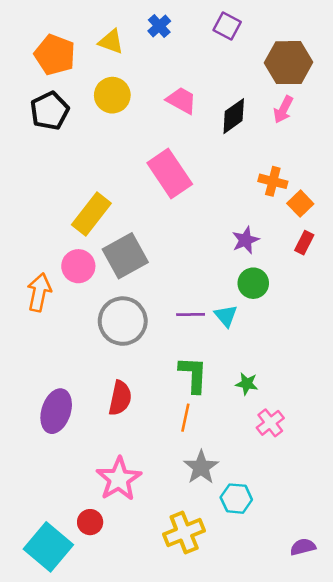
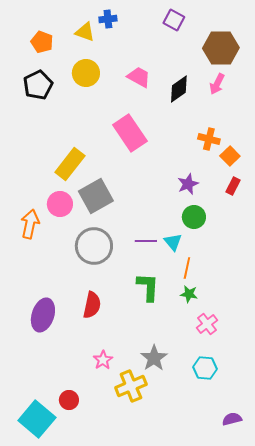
blue cross: (159, 26) -> (108, 19), moved, turned 36
orange pentagon: (55, 55) -> (42, 42), size x0.7
orange line: (185, 418) -> (187, 268), moved
pink star: (119, 479) -> (103, 360), moved, size x0.6
cyan hexagon: (236, 499) -> (205, 368), moved
yellow cross: (184, 533) -> (131, 386), moved

